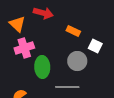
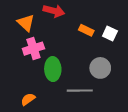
white square: (95, 46) -> (110, 33), moved
gray circle: (77, 61) -> (100, 68), moved

